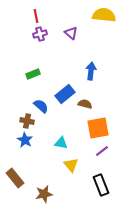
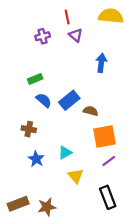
red line: (36, 16) -> (67, 17), moved
blue arrow: (91, 71) -> (101, 63), moved
blue semicircle: (41, 106) -> (44, 100), moved
blue star: (25, 140) -> (36, 159), moved
cyan triangle: (61, 143) -> (65, 153), turned -40
brown rectangle: (15, 178) -> (18, 204), moved, turned -72

